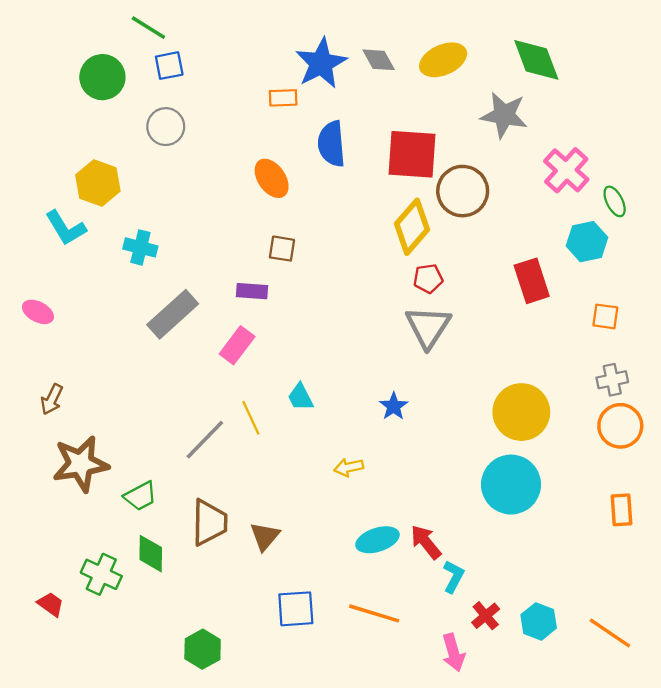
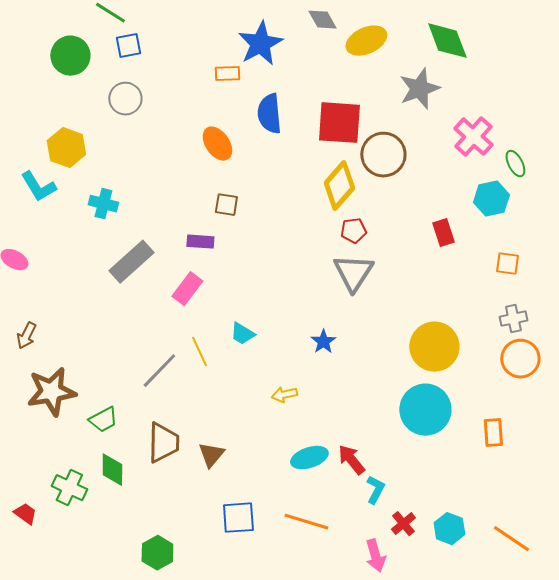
gray diamond: (379, 60) -> (322, 20), moved
gray star: (504, 115) -> (419, 89), turned -30
red rectangle: (532, 281) -> (443, 233), size x0.7
cyan trapezoid: (300, 397) -> (242, 334), turned -32
orange rectangle: (621, 510) -> (493, 433), moved

